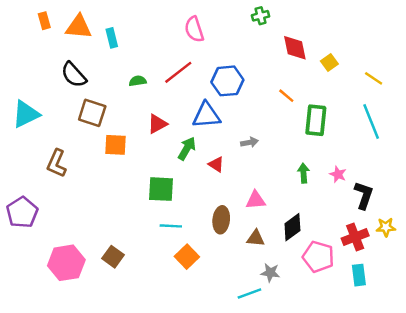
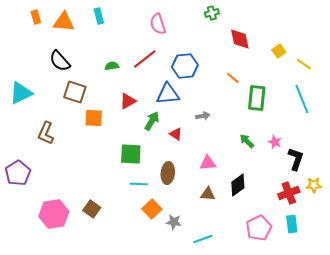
cyan rectangle: (112, 38) -> (99, 16), moved
yellow square: (329, 62) -> (279, 51), moved
green arrow: (304, 173) -> (247, 141), turned -42
brown ellipse: (221, 220) -> (168, 173), moved
pink pentagon: (318, 257) -> (259, 228), moved, turned 30
gray star: (270, 273) -> (174, 222), moved

